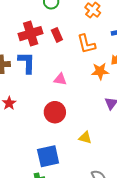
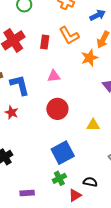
red rectangle: (57, 35) -> (45, 42), moved, turned 48
blue L-shape: (27, 63) -> (20, 85), moved

